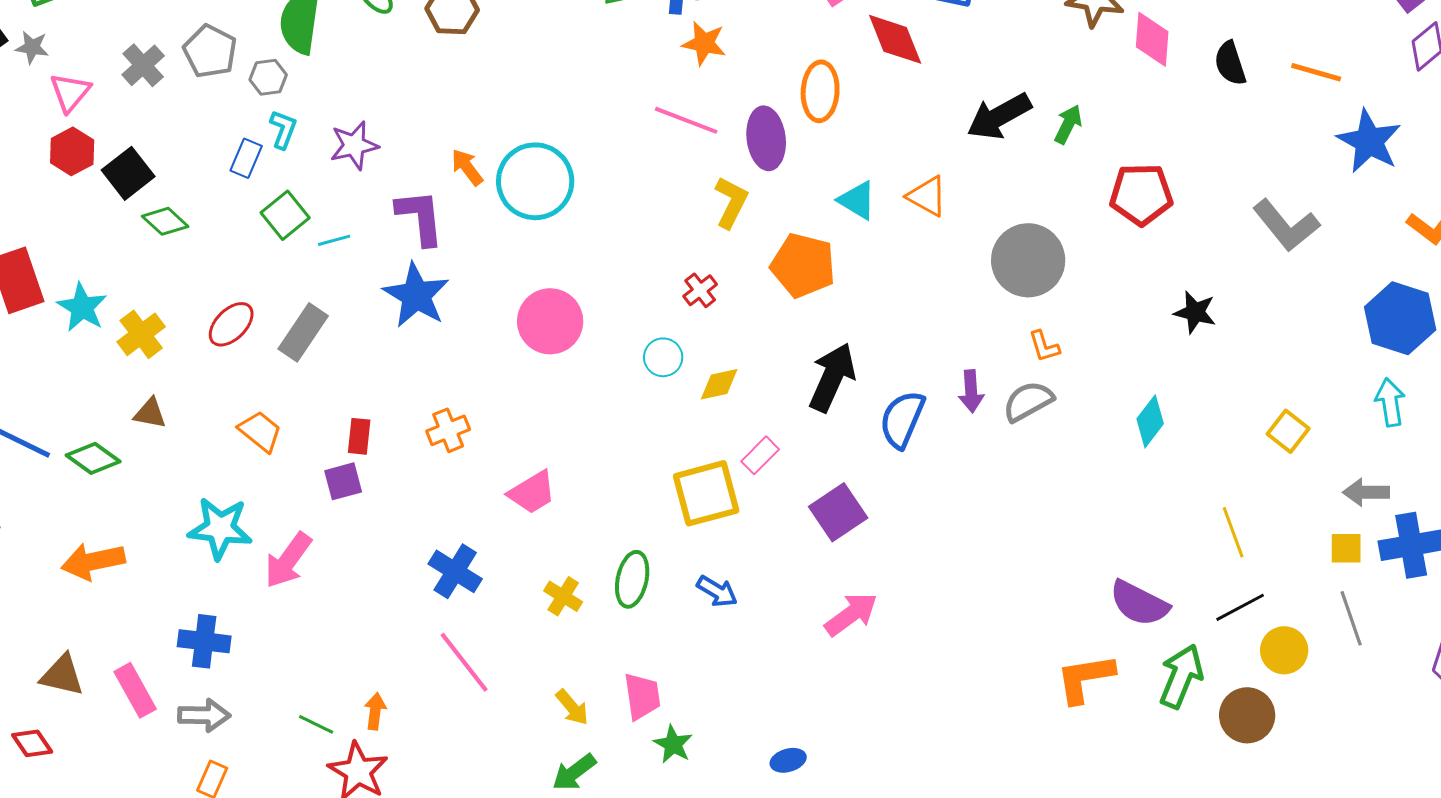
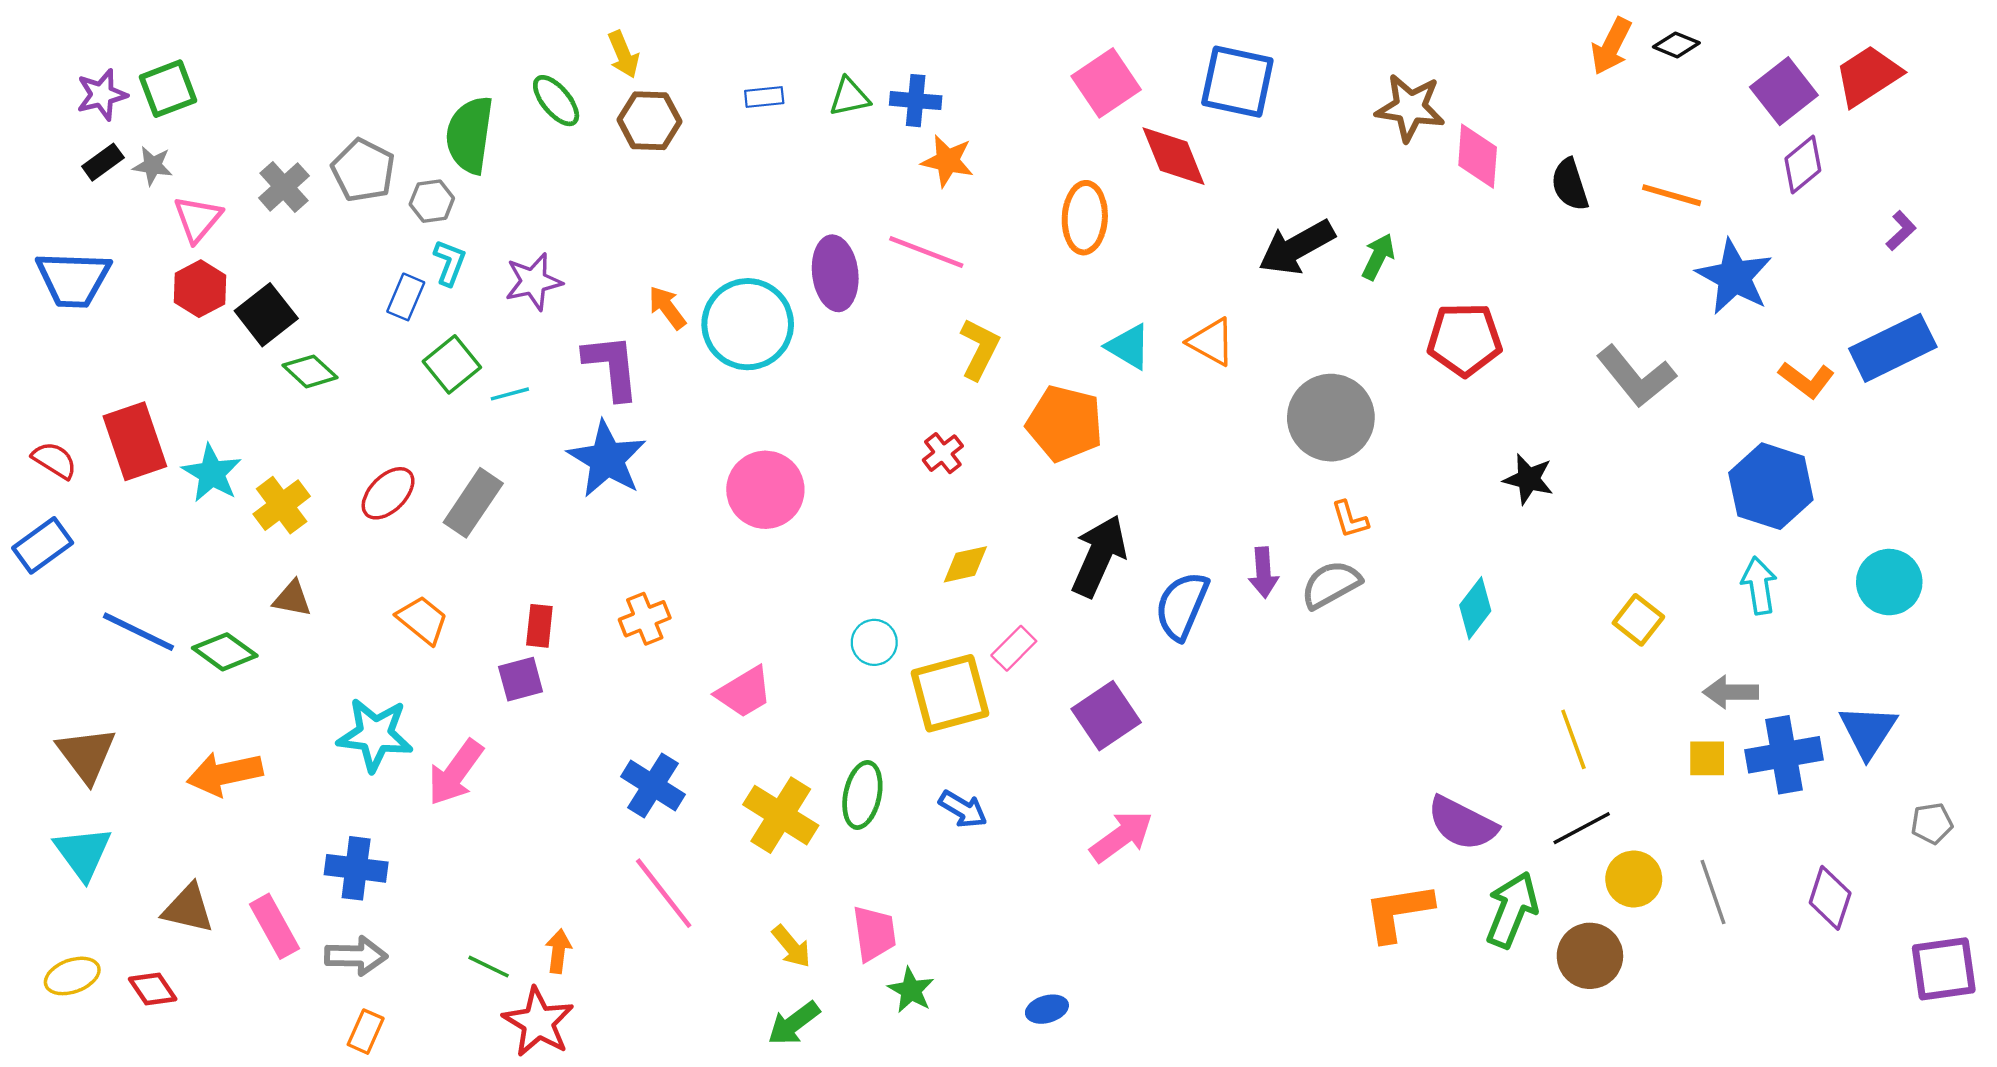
purple ellipse: (766, 138) -> (835, 273), moved
cyan circle: (663, 357) -> (874, 642), moved
yellow cross: (563, 596) -> (781, 815), size x1.6
gray line: (1351, 618) -> (1713, 892), moved

